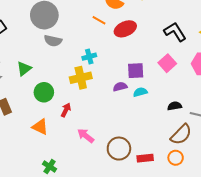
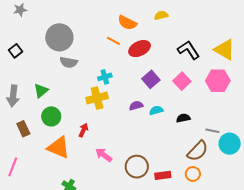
purple square: (136, 71) -> (151, 79), moved, turned -36
green circle: (44, 92) -> (51, 116), moved
black semicircle: (175, 106) -> (183, 118), moved
orange triangle: (40, 127) -> (59, 147), size x1.4

